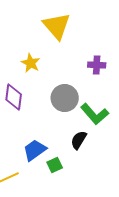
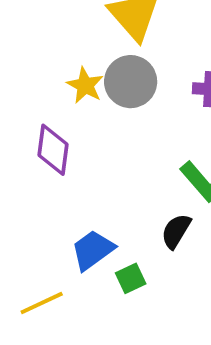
gray circle: (65, 98) -> (131, 82), moved

